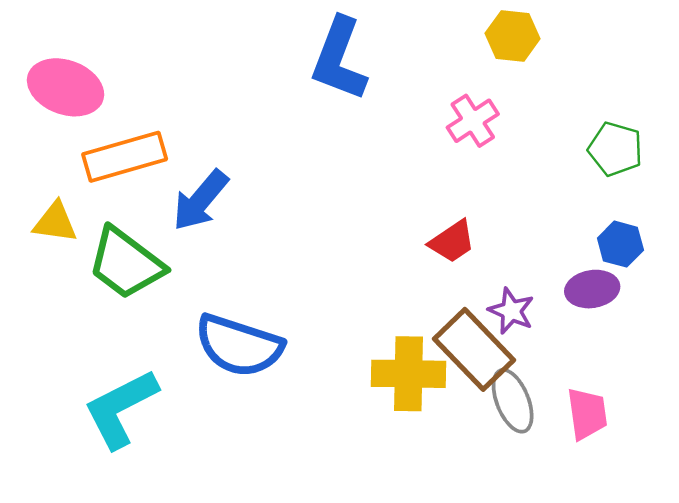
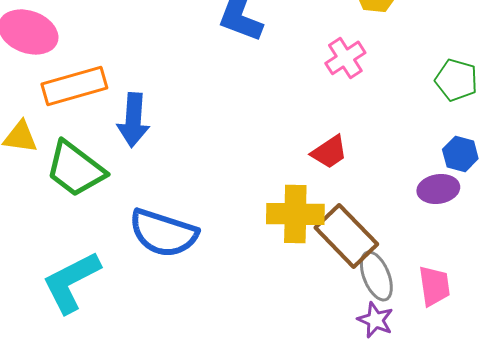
blue arrow: (200, 200) -> (133, 120), turned -36
purple star: (511, 311) -> (375, 320), moved
yellow cross: (409, 374) -> (295, 214), moved

